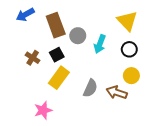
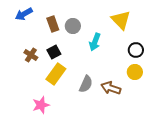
brown rectangle: (56, 25) -> (53, 24), size x0.7
gray circle: (78, 36) -> (73, 26), moved
black circle: (129, 49) -> (136, 50), moved
yellow circle: (131, 76) -> (135, 72), moved

